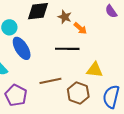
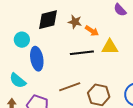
blue ellipse: (22, 48) -> (37, 59), turned 30
yellow triangle: (95, 70) -> (110, 47), moved

